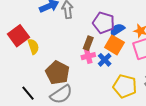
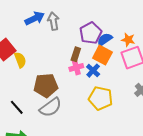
purple pentagon: (104, 23) -> (91, 33), turned 30
brown pentagon: (58, 73) -> (46, 85), turned -30
yellow pentagon: (125, 86) -> (101, 98), moved

